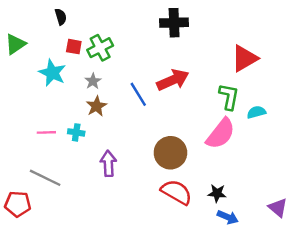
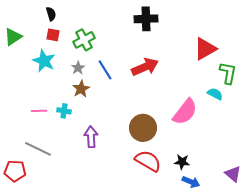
red square: (74, 47) -> (53, 35), moved
blue line: (138, 94) -> (105, 70), moved
green L-shape: (229, 97) -> (228, 73), moved
cyan semicircle: (256, 112) -> (215, 94), turned 42

